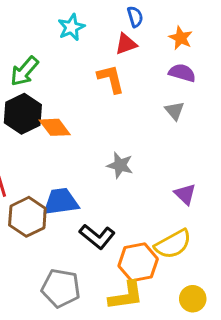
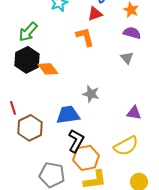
purple triangle: (185, 194) -> (134, 113), turned -35
blue trapezoid: (61, 202) -> (68, 115), moved
black L-shape: (97, 237) -> (76, 141), turned -100
orange hexagon: (138, 262) -> (86, 158), moved

